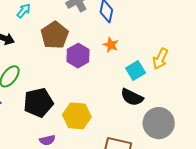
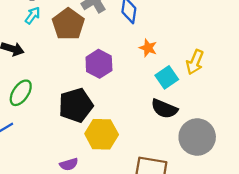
brown pentagon: (55, 35) -> (68, 24), moved
orange star: (111, 45) -> (148, 48), moved
black pentagon: (38, 103) -> (76, 105), moved

